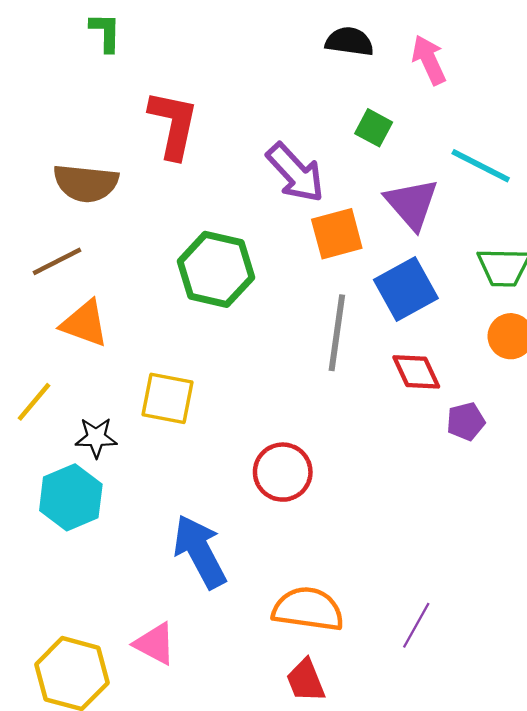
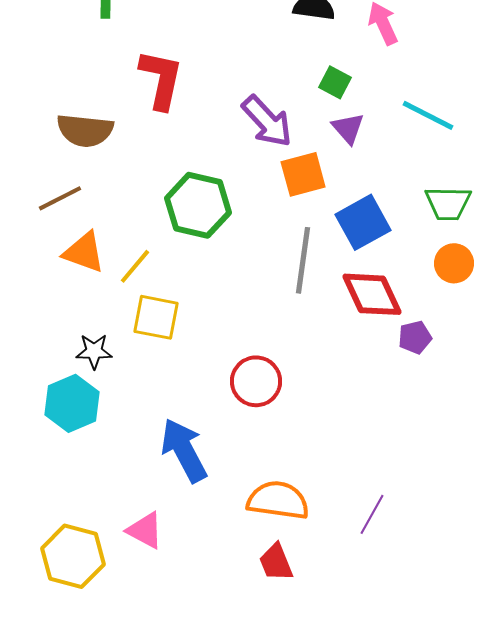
purple triangle: (412, 204) -> (348, 128), moved, size x0.7
red diamond: (416, 372) -> (372, 294), size x1.4
yellow line: (34, 402) -> (135, 266), moved

